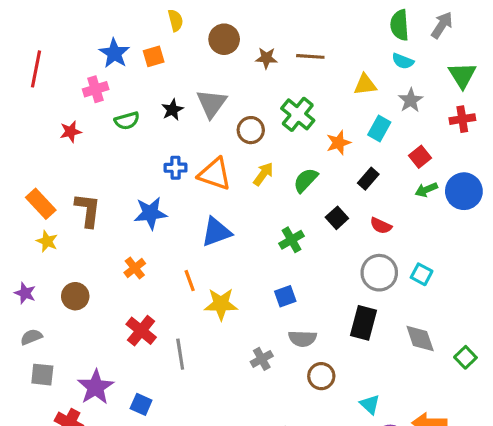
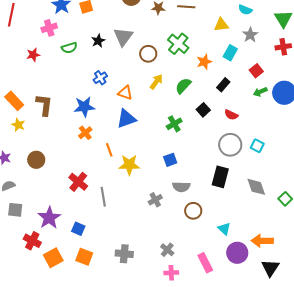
blue cross: (176, 168) -> (100, 78), turned -32
orange triangle: (215, 174) -> (125, 93), moved, size x0.7
orange cross: (135, 268) -> (85, 133), moved

